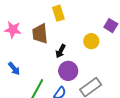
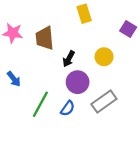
yellow rectangle: (58, 13) -> (84, 14), moved
yellow circle: (91, 41) -> (104, 57), moved

